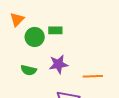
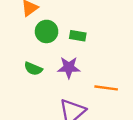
green rectangle: (55, 30) -> (78, 36), moved

